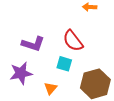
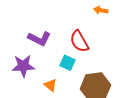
orange triangle: (51, 88) -> (50, 85), turned -40

